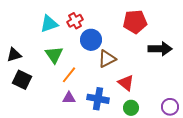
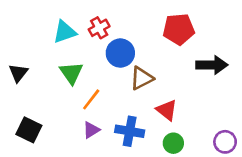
black triangle: (14, 55) -> (18, 73), turned -35
black square: (22, 80) -> (29, 130), moved
purple triangle: (69, 98) -> (91, 130), turned -32

